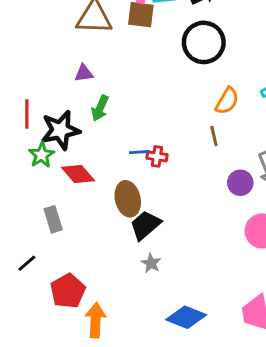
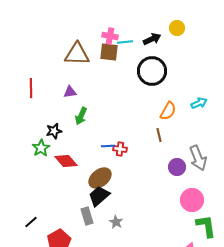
red line: (27, 114) -> (31, 88), moved
black star: (60, 130) -> (54, 131), size x0.6
brown ellipse: (128, 199) -> (100, 178), turned 65
gray rectangle: (53, 219) -> (87, 216), moved
black trapezoid: (145, 225) -> (99, 196), moved

